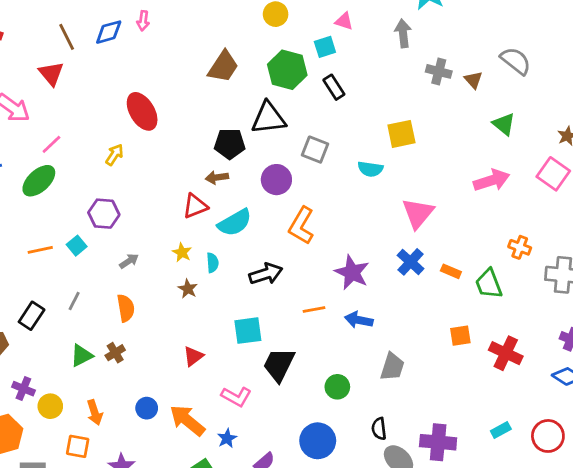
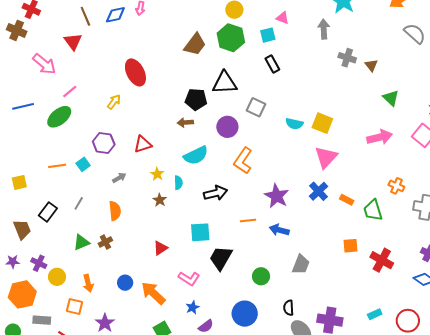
gray semicircle: (516, 61) -> (415, 34), moved
green hexagon: (287, 70) -> (231, 38), moved
yellow square: (401, 134) -> (322, 123), moved, turned 30
red triangle: (195, 206) -> (143, 144), moved
blue star: (227, 438) -> (193, 307), moved

